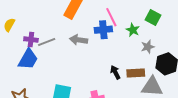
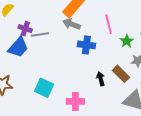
blue cross: (103, 30) -> (86, 45), moved
gray arrow: (79, 40) -> (72, 24), moved
brown rectangle: (136, 73) -> (121, 74), moved, turned 36

